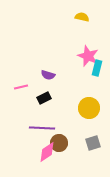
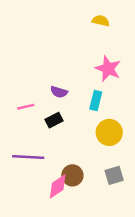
cyan rectangle: (97, 68) -> (96, 101), moved
purple line: (42, 128) -> (28, 157), moved

